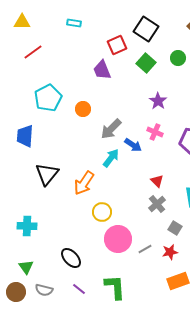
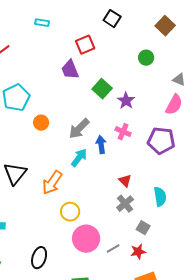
black square: (146, 29) -> (112, 19), moved, size x0.7
green square: (146, 63) -> (102, 89), moved
orange circle: (83, 109) -> (41, 123), moved
blue arrow: (133, 145) -> (101, 145), turned -132
black ellipse: (71, 258) -> (39, 258), turned 60

